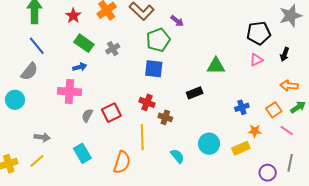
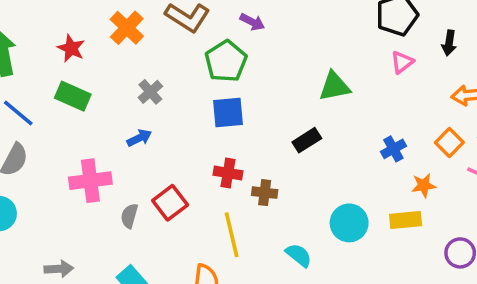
green rectangle: (84, 43) -> (73, 96), moved
blue arrow: (80, 67) -> (139, 138), moved
yellow rectangle: (241, 148) -> (406, 220), turned 30

